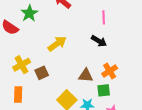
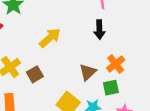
black arrow: (99, 41) -> (99, 30), turned 63
brown triangle: (86, 75) -> (88, 72), turned -42

